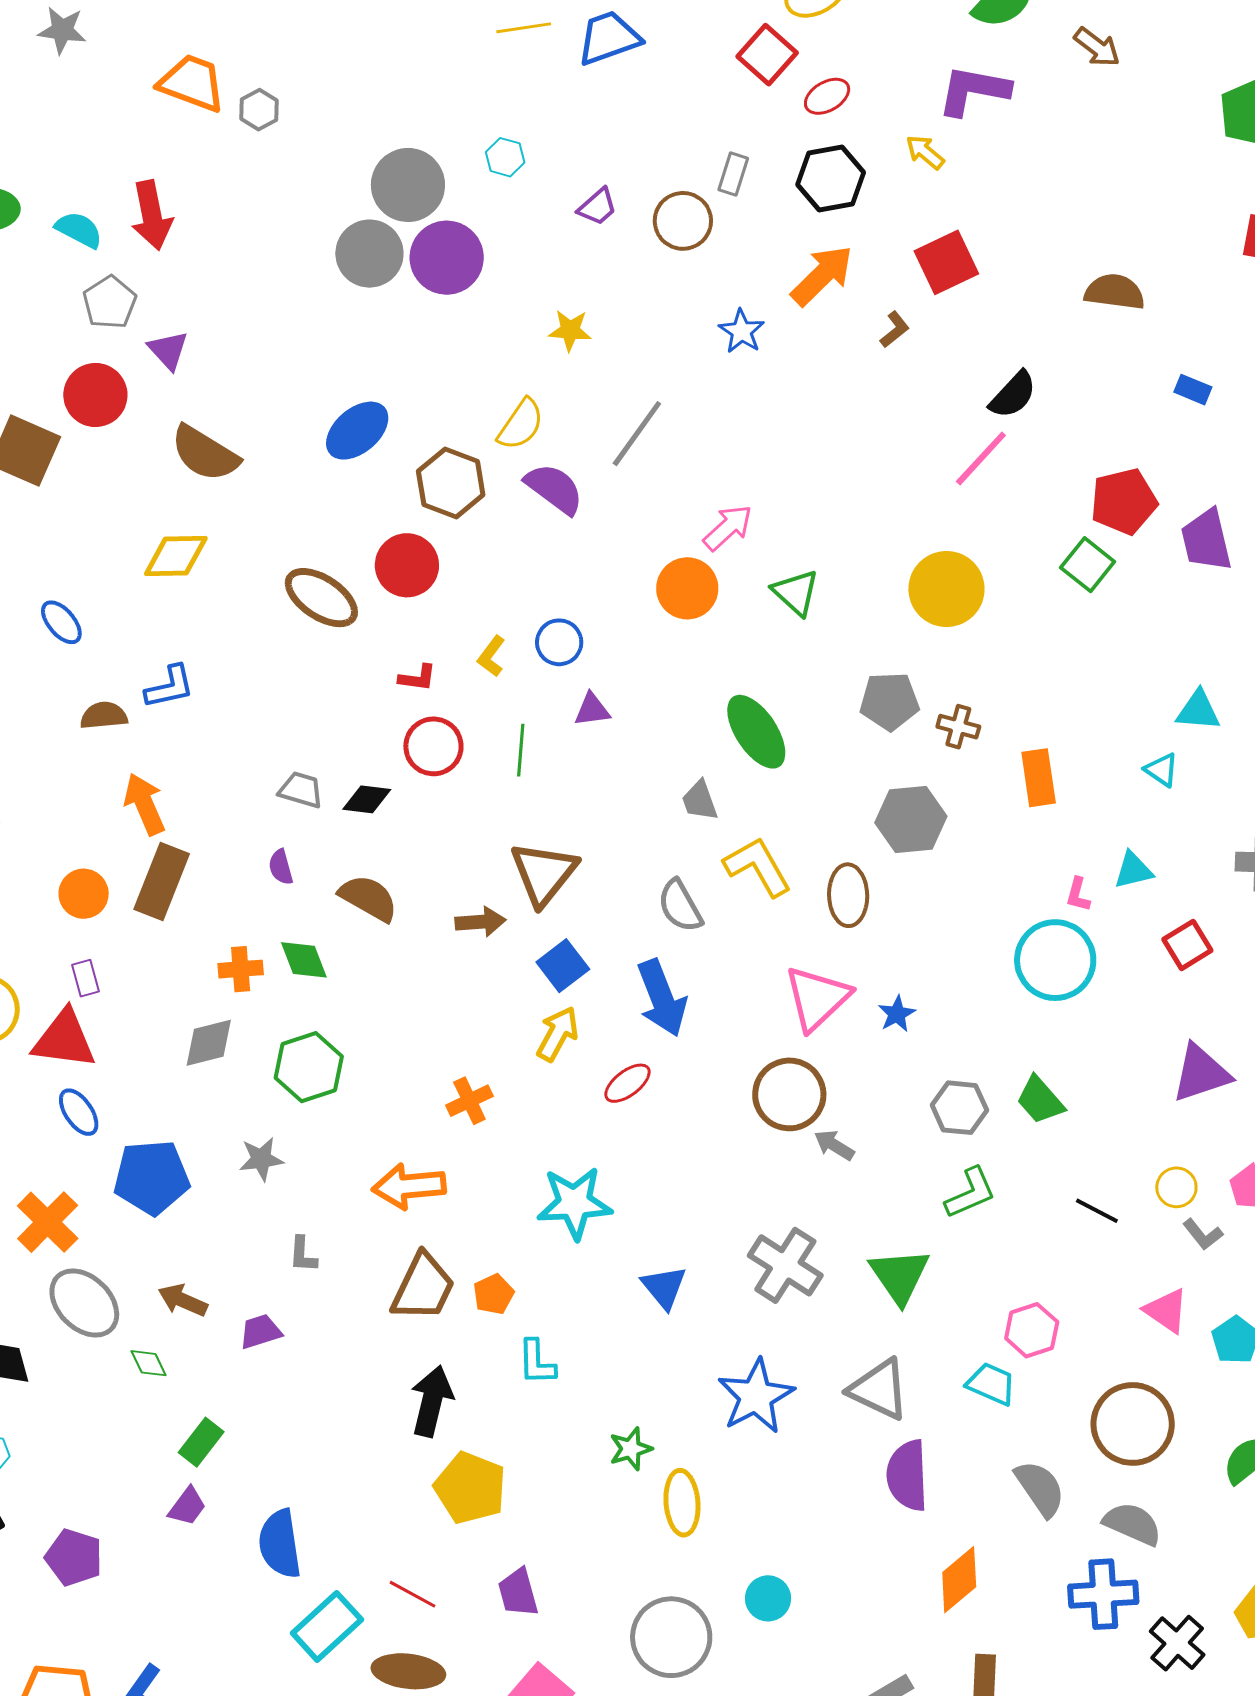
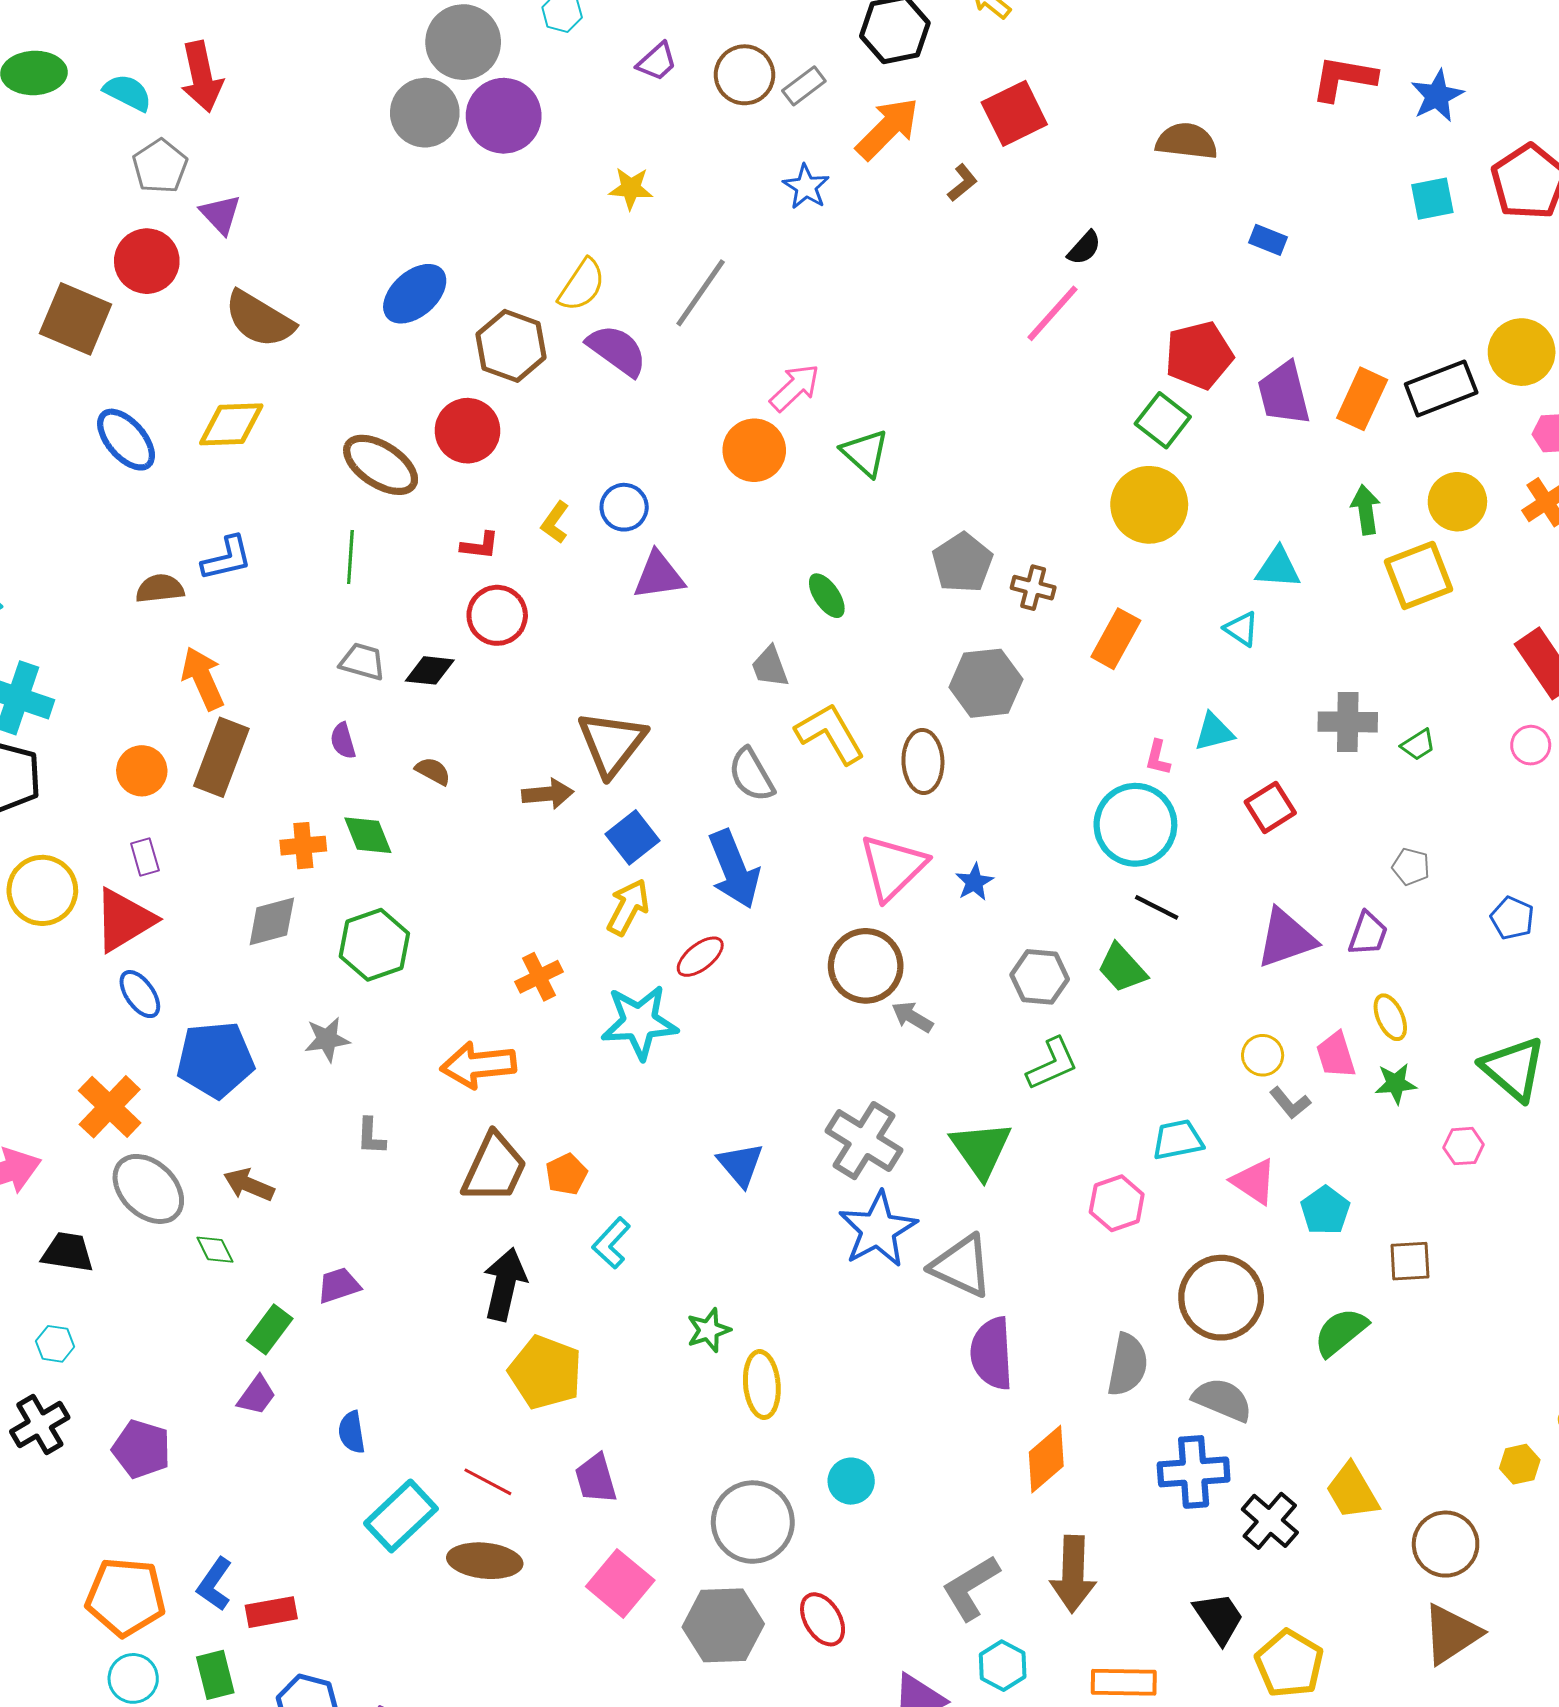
gray rectangle: (733, 174) -> (804, 86), moved, turned 36
black semicircle: (1013, 395) -> (1084, 248), size x0.7
yellow circle: (946, 589) -> (1149, 505), moved
blue ellipse: (61, 622) -> (126, 440), moved, size x1.4
gray pentagon: (889, 701) -> (962, 563), turned -30
purple triangle: (592, 710) -> (659, 576), size x1.4
green ellipse: (756, 732) -> (827, 596), size x0.6
green line: (521, 750) -> (350, 557), moved
orange rectangle: (1039, 778) -> (1116, 639), turned 38
brown semicircle: (368, 898) -> (433, 771), size x0.6
red triangle: (64, 1039) -> (124, 920), turned -38
cyan star: (574, 1203) -> (639, 1022), moved
black line: (1097, 1211) -> (1157, 907), moved
purple trapezoid: (260, 1332) -> (339, 1285), moved
cyan L-shape: (537, 1362) -> (611, 1243), turned 45
cyan trapezoid: (991, 1384) -> (1178, 1140), moved, turned -34
blue star: (756, 1396) -> (878, 1229), moved
gray semicircle: (1040, 1488) -> (1128, 1365), turned 46
blue semicircle: (280, 1544) -> (352, 1432), size x0.6

